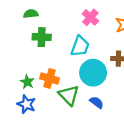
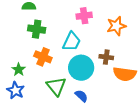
pink cross: (90, 17) -> (84, 16), turned 35
orange cross: (50, 78) -> (43, 57), moved

